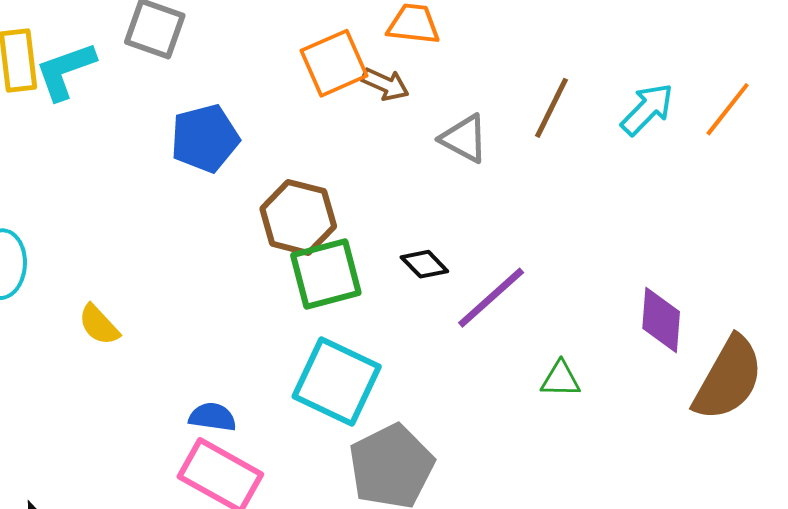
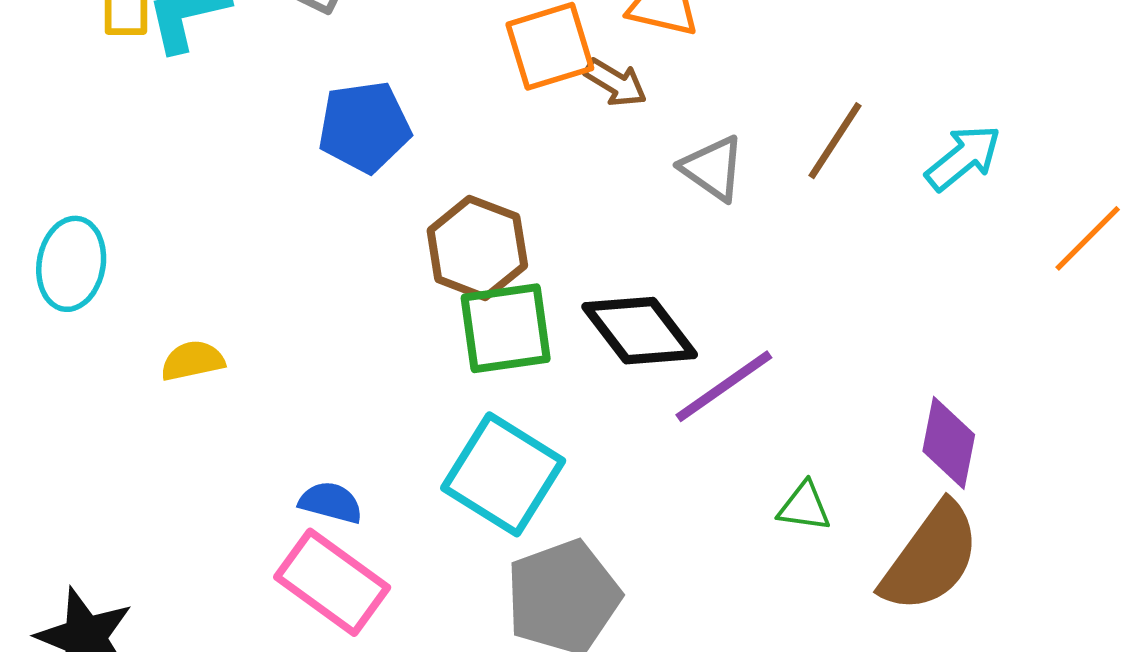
orange line: (728, 109) -> (1088, 238), moved
black diamond: (424, 264) -> (640, 331), size x1.8
yellow semicircle: (99, 325) -> (193, 361), turned 114
brown semicircle: (728, 379) -> (931, 558), moved

